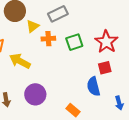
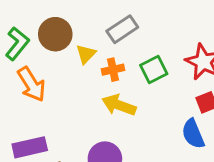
yellow arrow: (20, 61) -> (119, 105), moved

